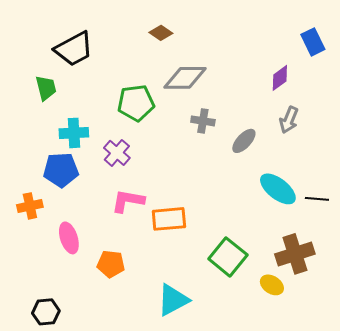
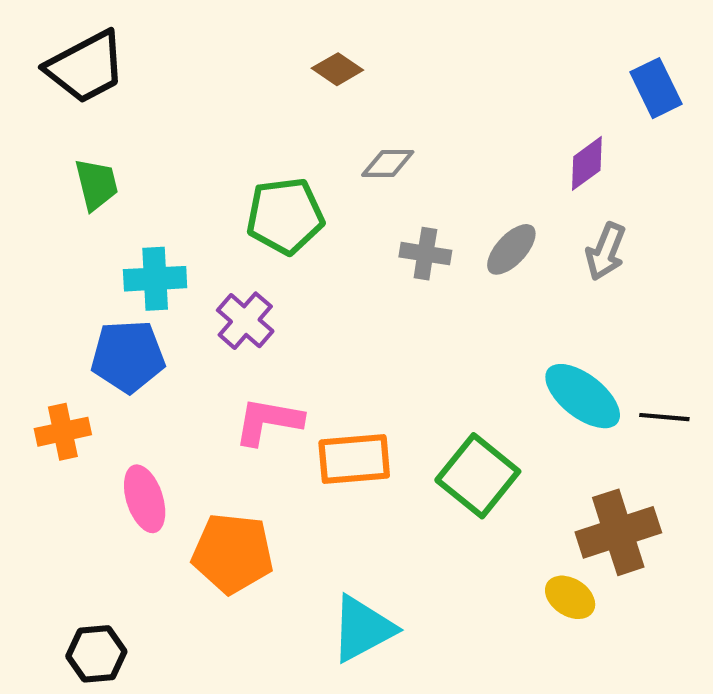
black trapezoid: (74, 49) -> (86, 67), moved
gray diamond: (185, 78) -> (388, 163), size x0.6
gray ellipse: (244, 141) -> (511, 249), moved
green square: (228, 257) -> (478, 476), moved
orange pentagon: (111, 264) -> (233, 553), size x1.4

